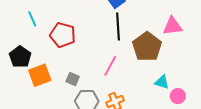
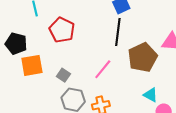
black pentagon: (20, 57) -> (16, 44), turned -30

